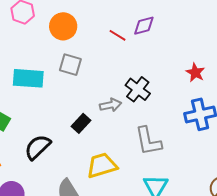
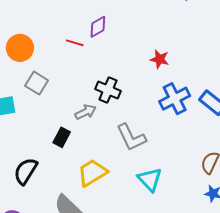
gray square: (70, 65) -> (37, 83), turned 30

